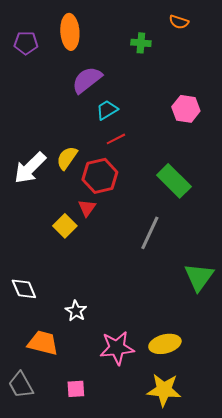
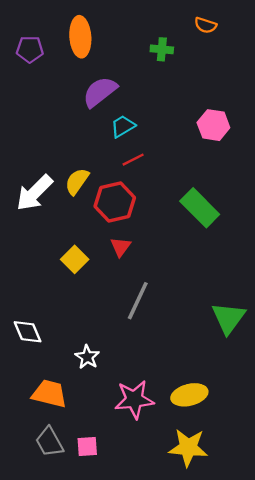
red triangle: (87, 208) -> (121, 247), moved
gray line: (150, 233) -> (138, 301), moved
gray trapezoid: (21, 385) -> (49, 442), moved

